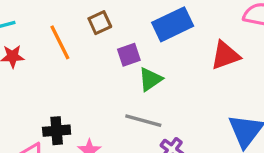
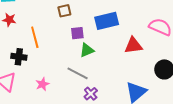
orange line: (60, 42) -> (35, 37), moved
black cross: (57, 131) -> (19, 57), moved

